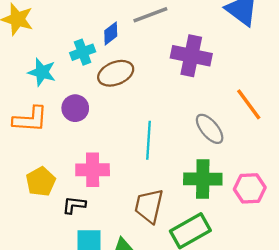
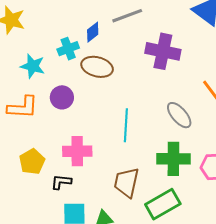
brown ellipse: (116, 73) -> (97, 67), turned 36

